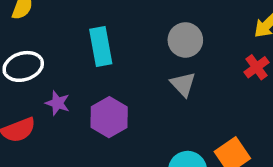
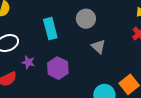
gray circle: (185, 40) -> (86, 19), moved

